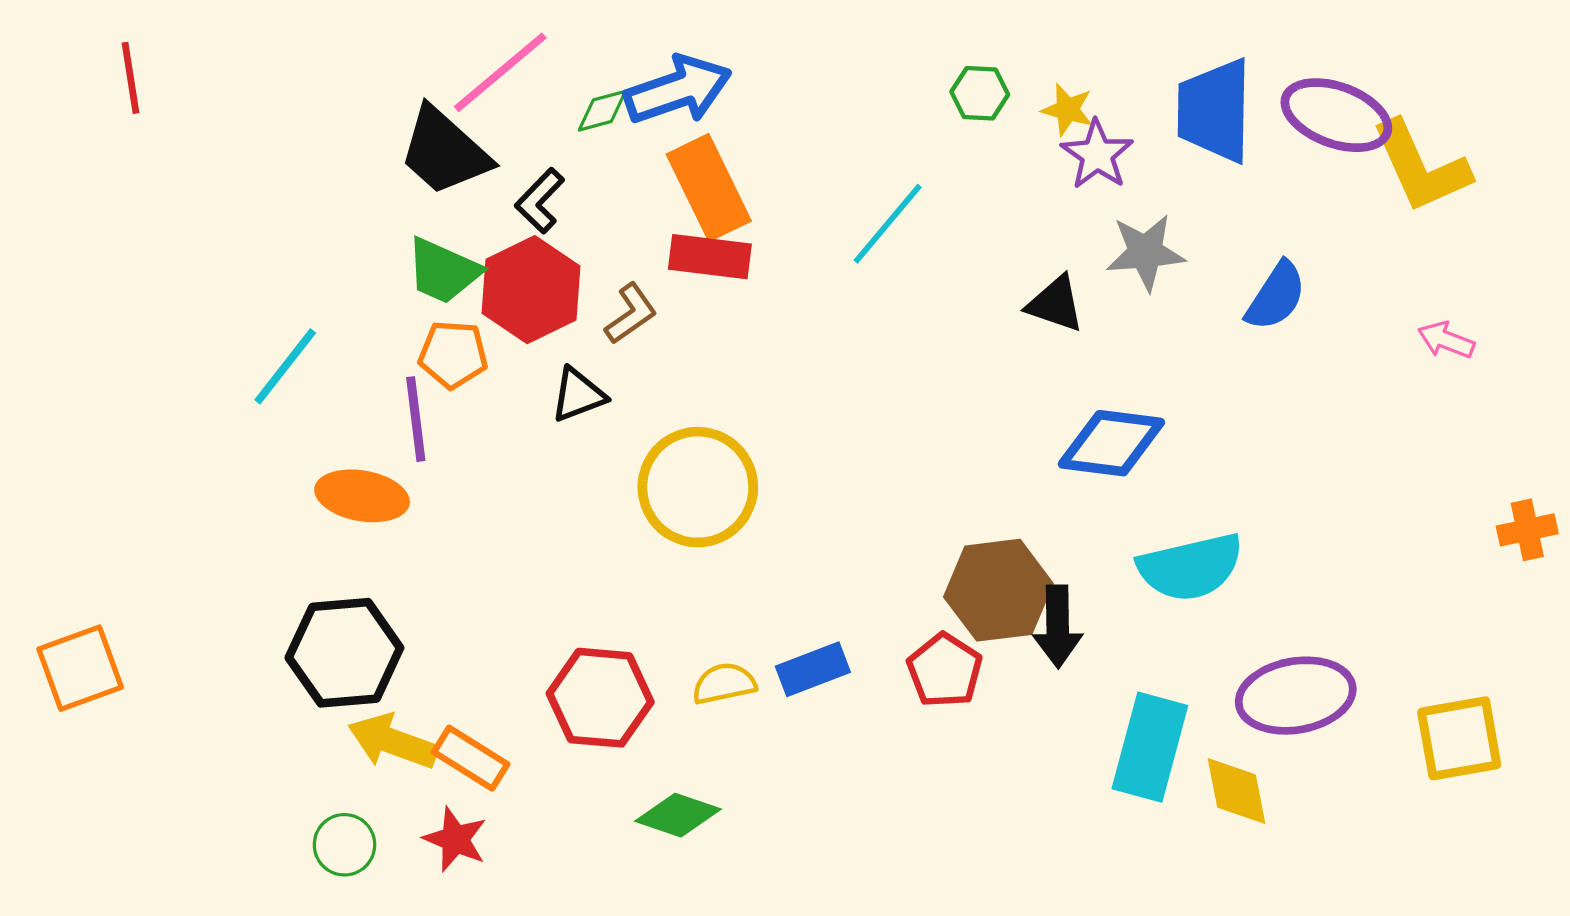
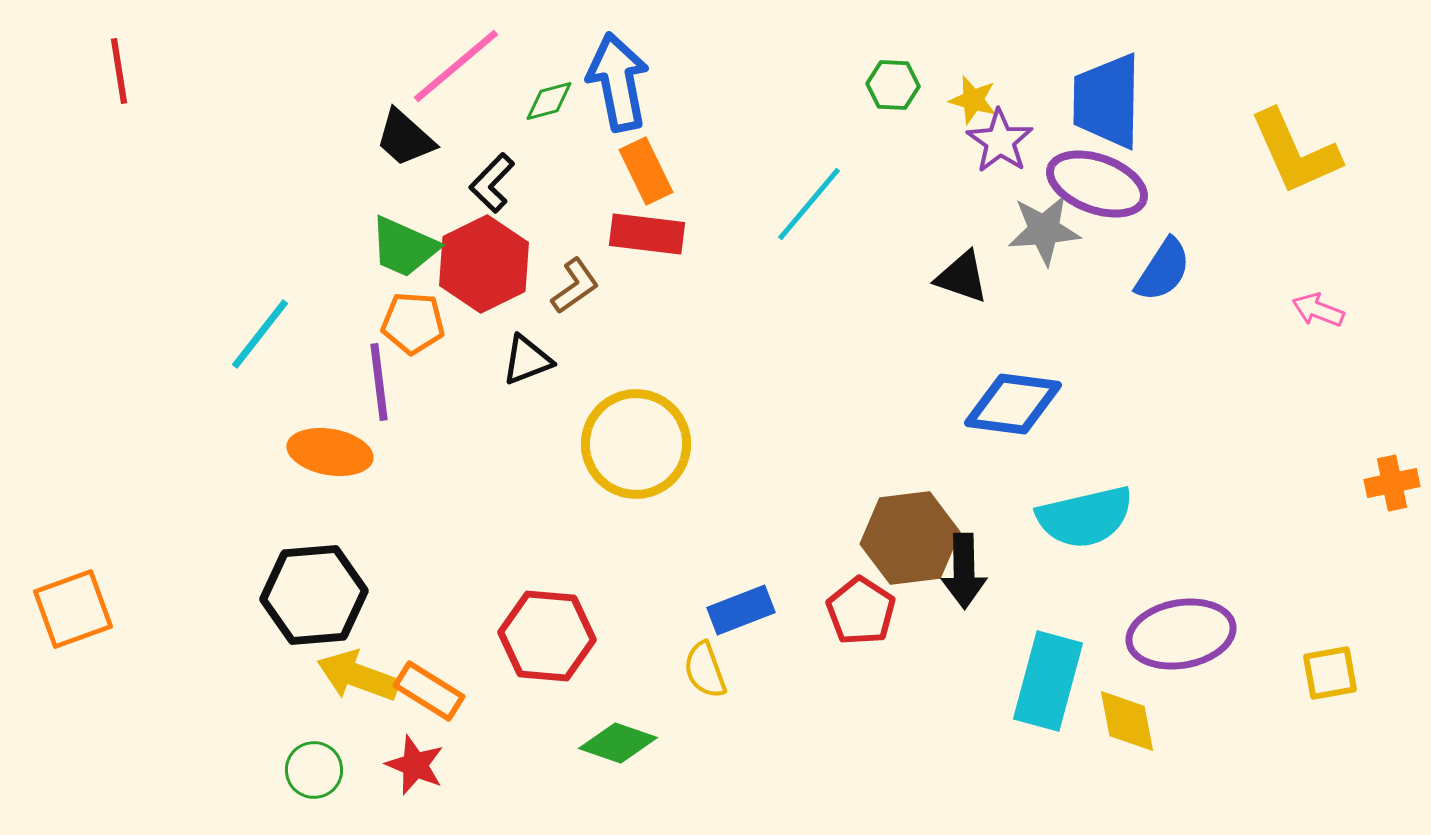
blue arrow: (678, 90) -> (618, 82), turned -82
purple ellipse: (1336, 115) -> (1097, 184), moved
black trapezoid: (444, 151) -> (405, 138), size x0.7
orange rectangle: (709, 188) -> (646, 171), size x0.7
yellow semicircle: (724, 683) -> (705, 670), moved, turned -98
yellow square: (1459, 738) -> (1330, 673), size x0.7

